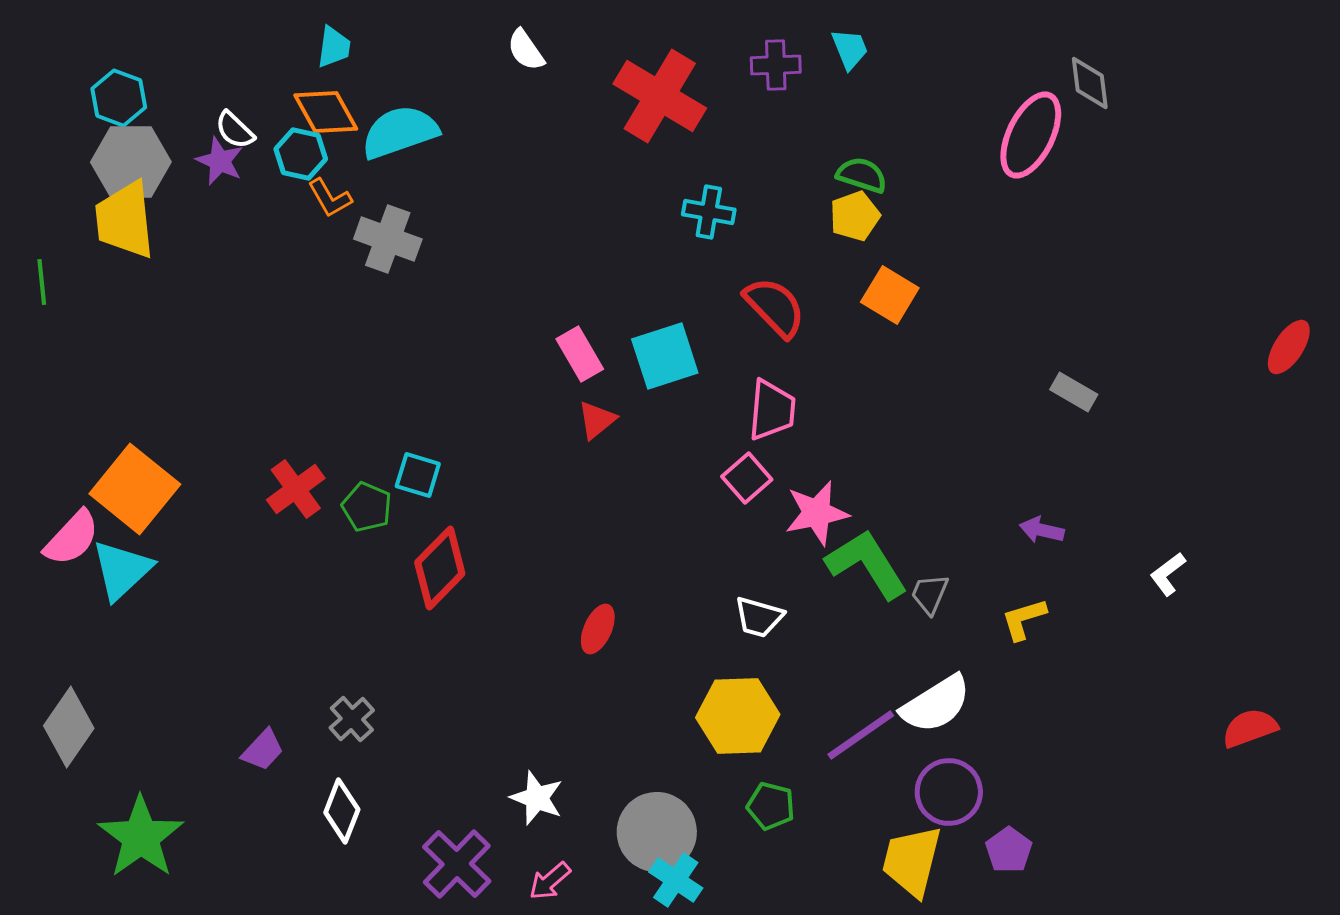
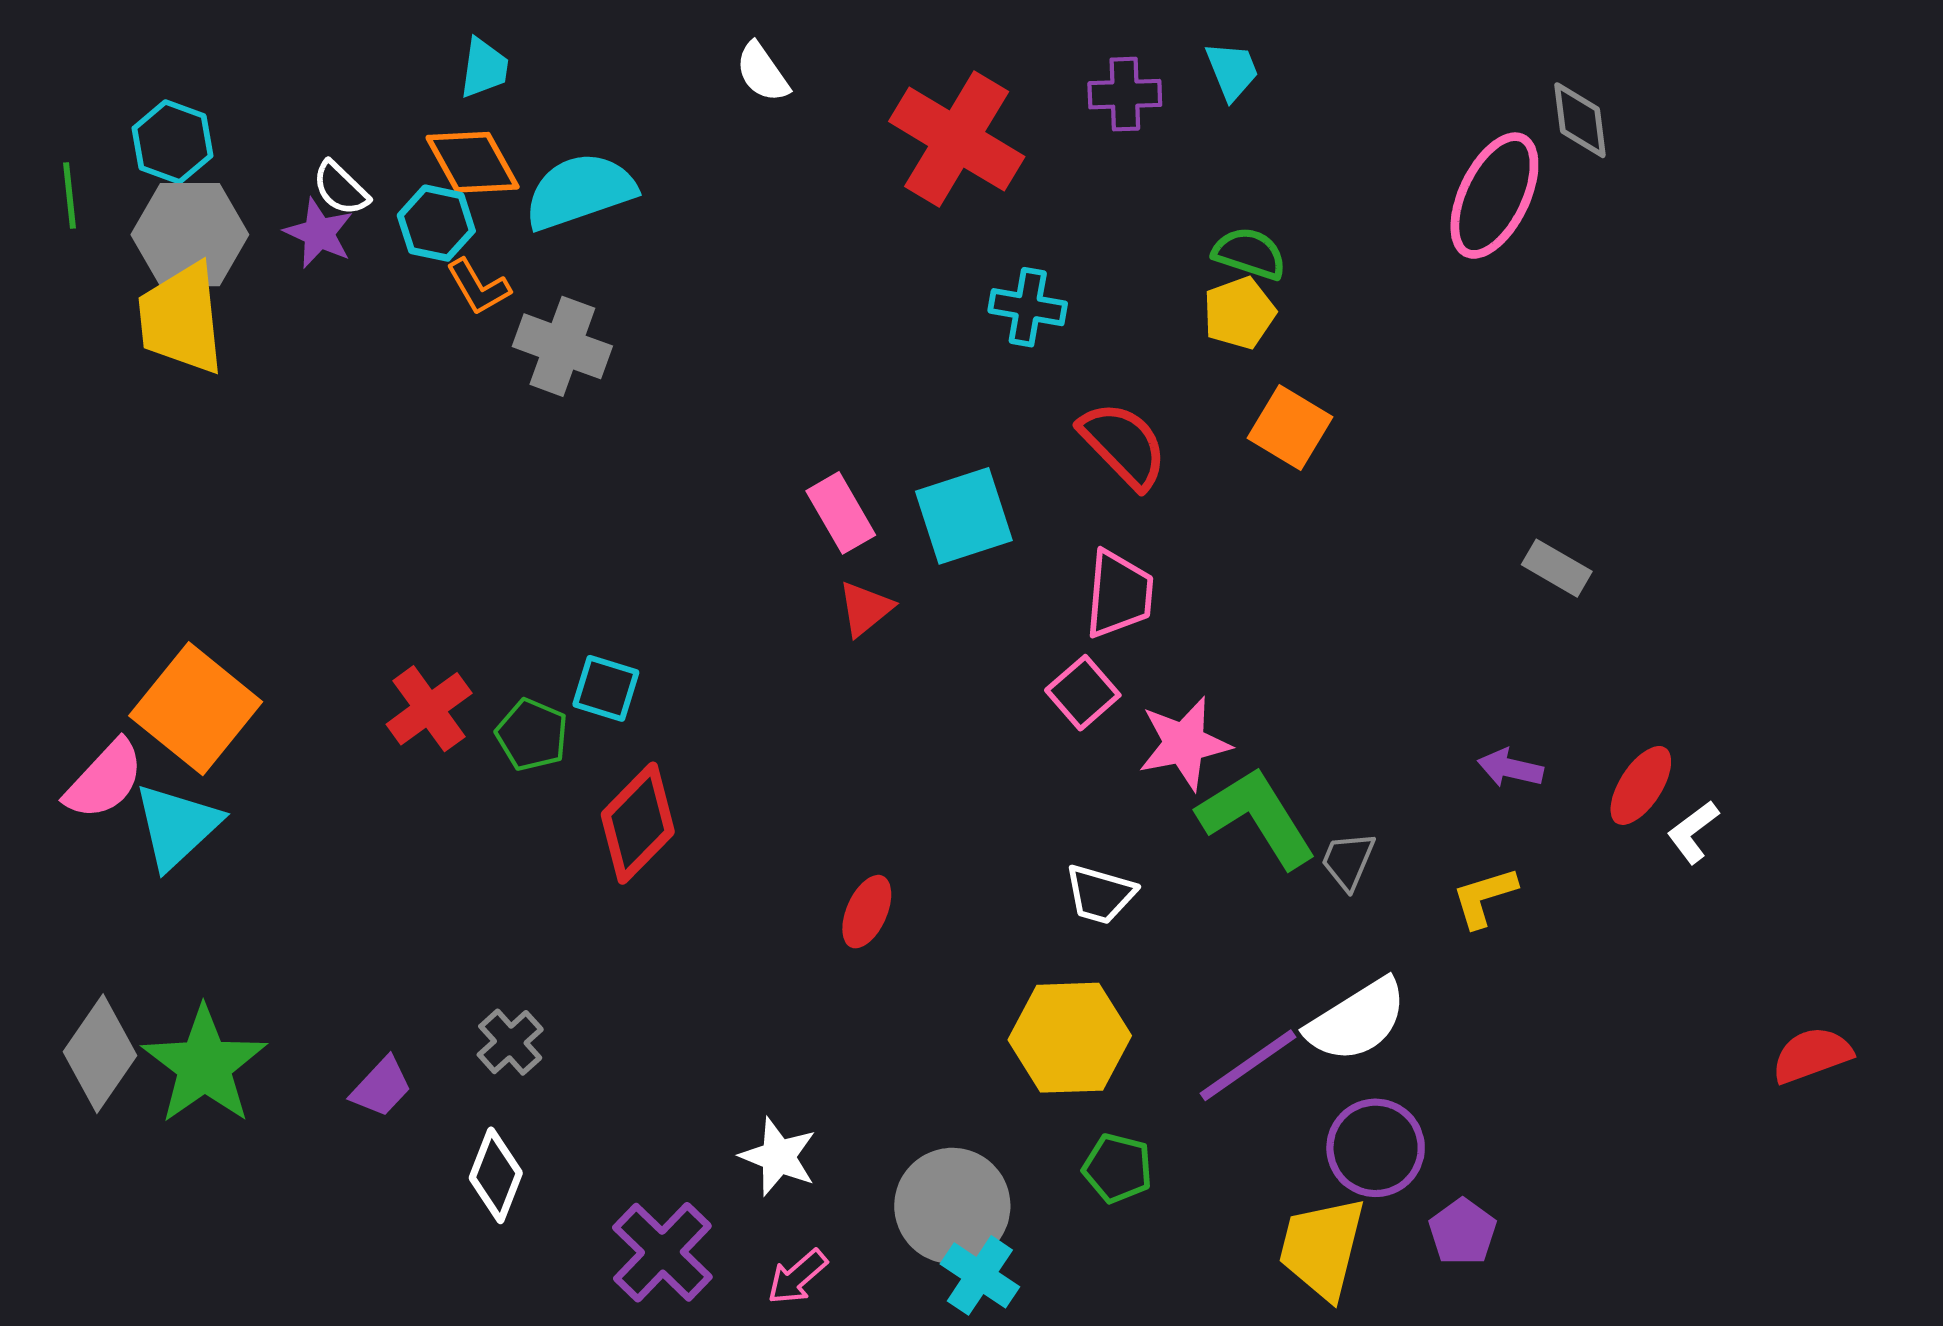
green line: (42, 282) -> (70, 196), moved
red ellipse: (1289, 347) -> (1641, 785), moved
green star: (141, 837) -> (204, 1065), moved

